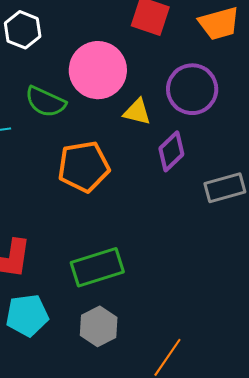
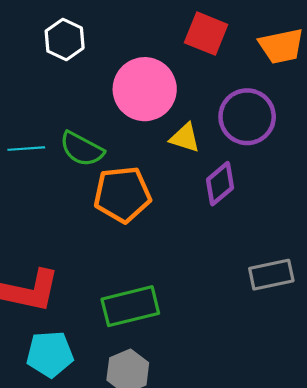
green semicircle: (45, 102) -> (82, 149), moved
gray rectangle: (225, 188) -> (271, 275), moved

